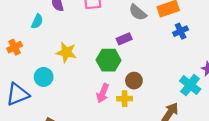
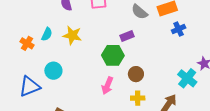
cyan semicircle: (37, 21) -> (47, 34), moved
orange cross: (15, 47) -> (27, 43), turned -32
yellow star: (66, 52) -> (72, 35), moved
yellow cross: (125, 99) -> (138, 98), moved

